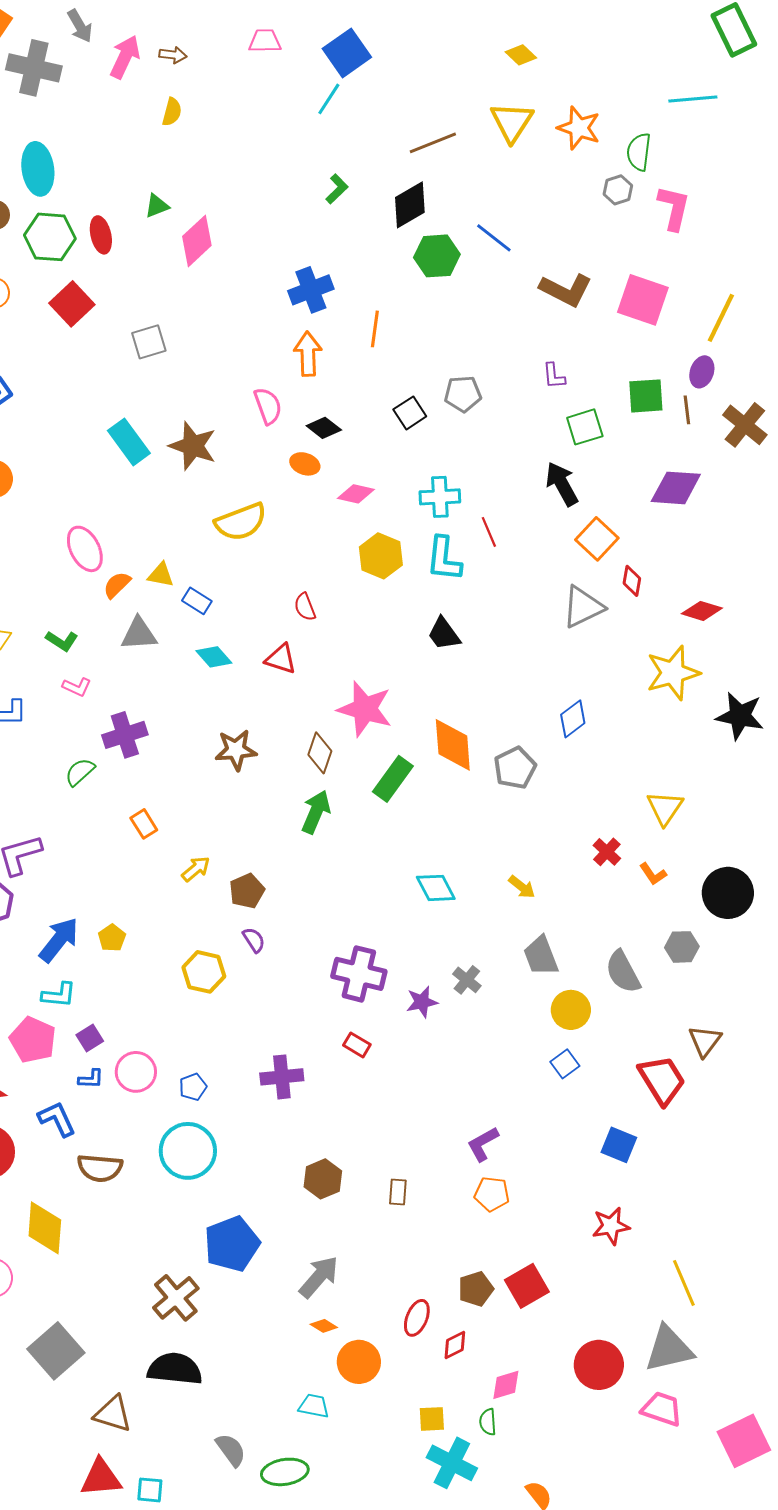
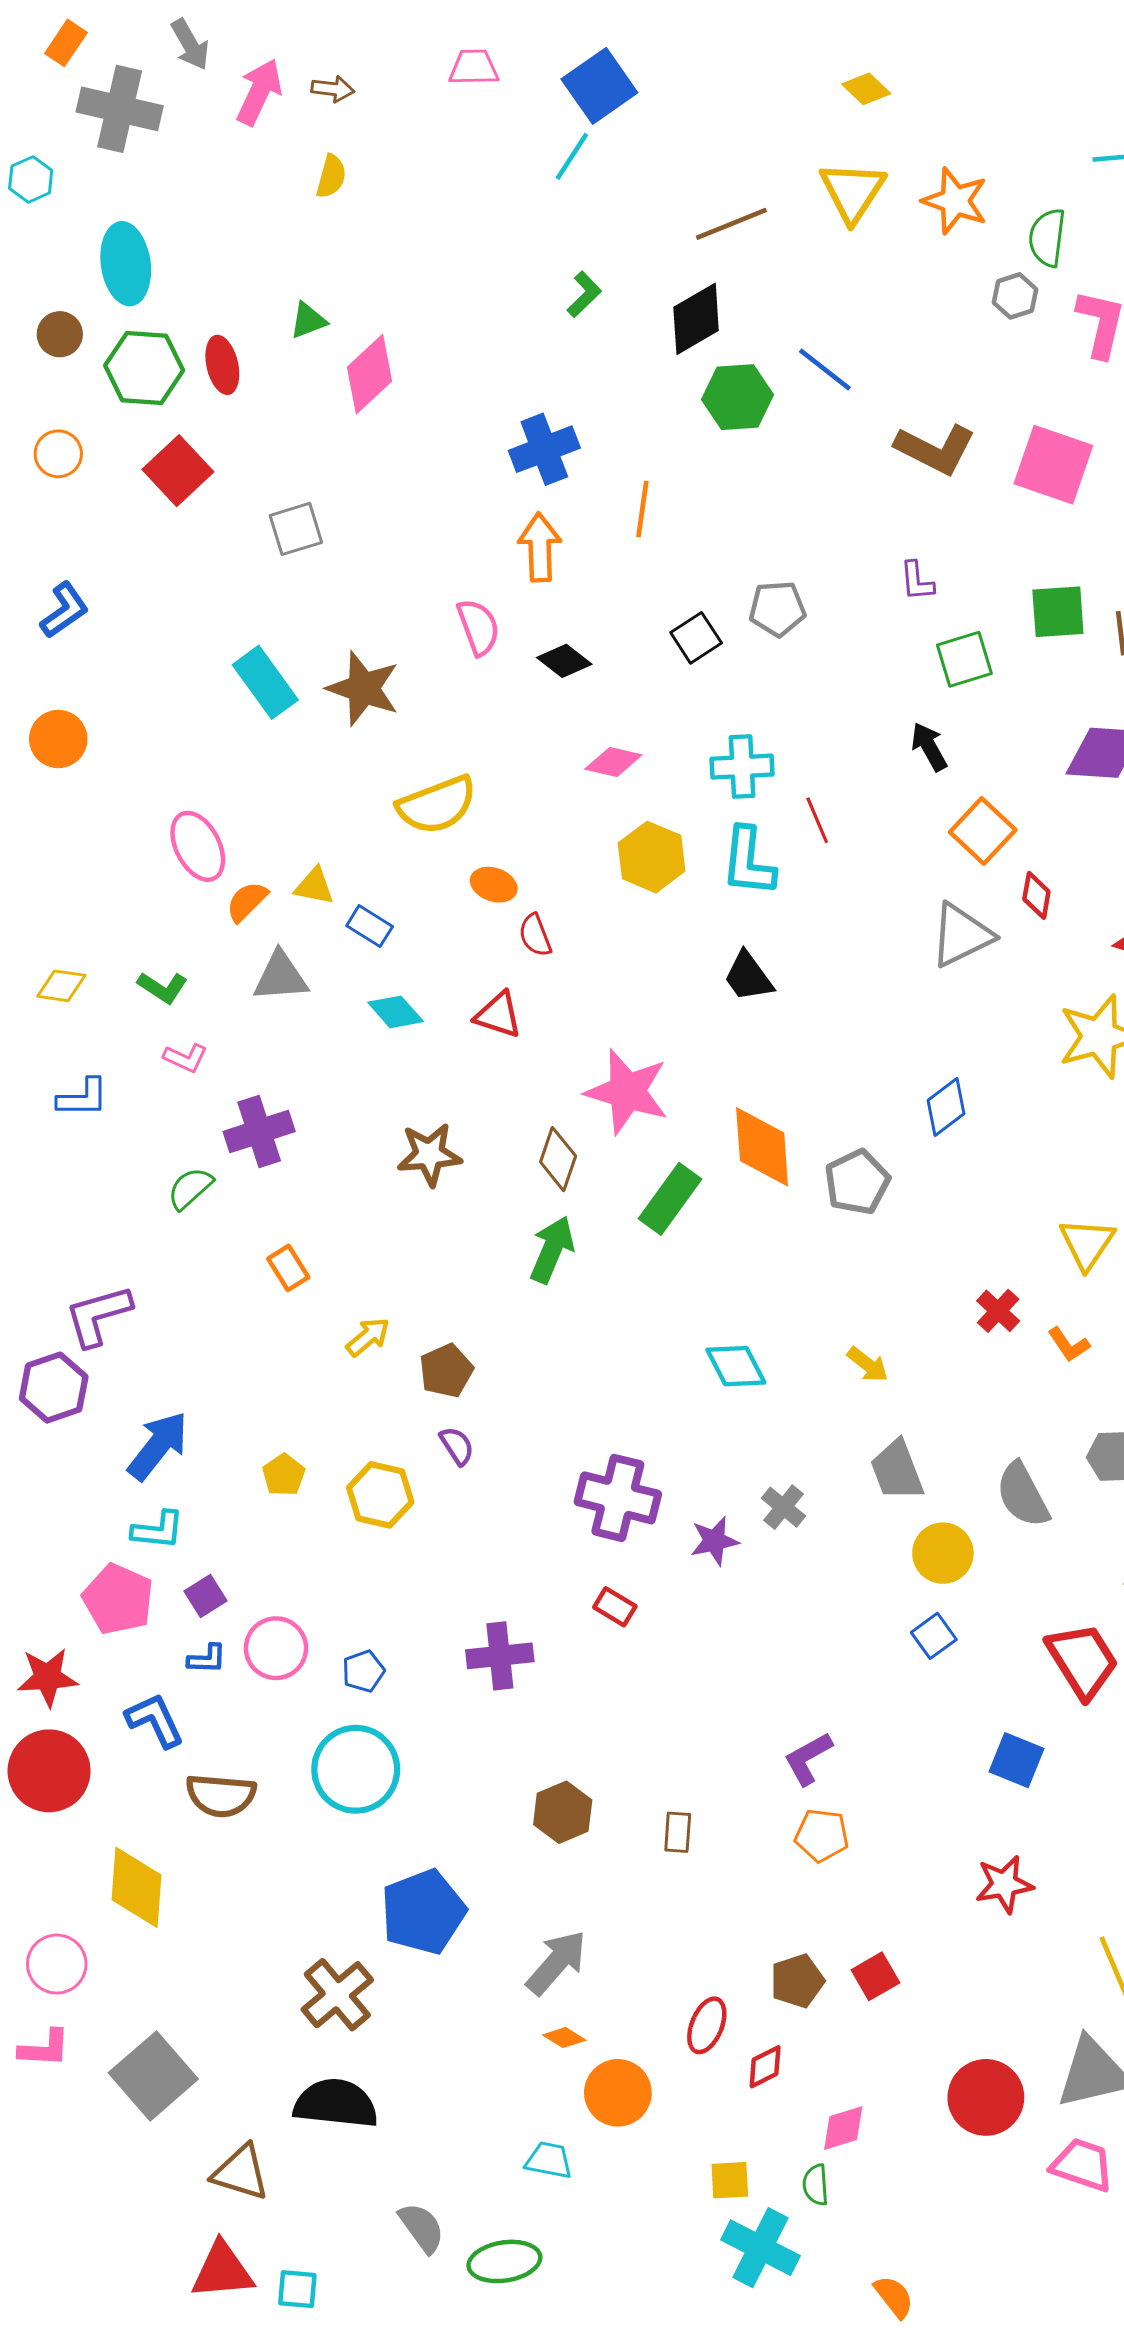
orange ellipse: (305, 464) -> (494, 885), moved
black arrow: (562, 484) -> (929, 747), size x0.7
yellow pentagon: (112, 938) -> (284, 1475), moved
red square: (527, 1286) -> (875, 1976), size x0.7

